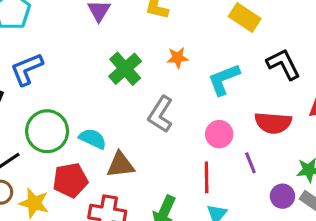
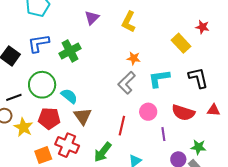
green cross: (125, 69) -> (70, 51), moved
gray L-shape: (161, 114) -> (127, 83), moved
brown triangle: (120, 165) -> (83, 116), turned 48
red line: (207, 177) -> (122, 126), moved

